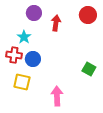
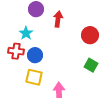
red circle: (88, 15) -> (90, 35), moved
yellow square: (22, 82) -> (34, 77), moved

